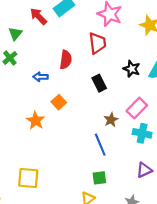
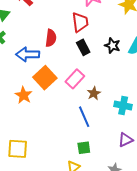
blue arrow: (41, 77) -> (28, 54), size x1.6
black rectangle: (99, 83) -> (83, 47), moved
orange square: (59, 102) -> (45, 78), size x1.6
pink rectangle: (137, 108) -> (75, 79), moved

